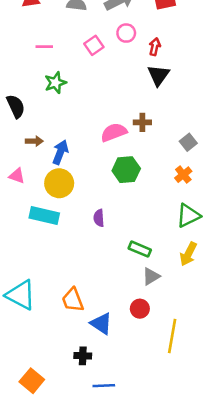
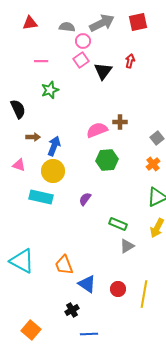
pink circle: (126, 33) -> (83, 41), moved
black triangle: (158, 75) -> (103, 71), moved
purple semicircle: (99, 218) -> (85, 199), turned 40
red circle: (140, 309) -> (118, 289), moved
black cross: (83, 356) -> (72, 310), turned -32

